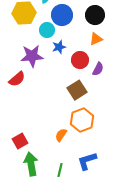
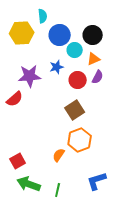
cyan circle: (47, 30) -> (75, 50), moved
purple semicircle: (98, 69) -> (98, 77), moved
blue L-shape: (87, 161) -> (97, 181), moved
green arrow: (31, 164) -> (29, 184), turned -60

